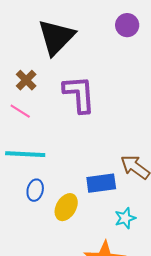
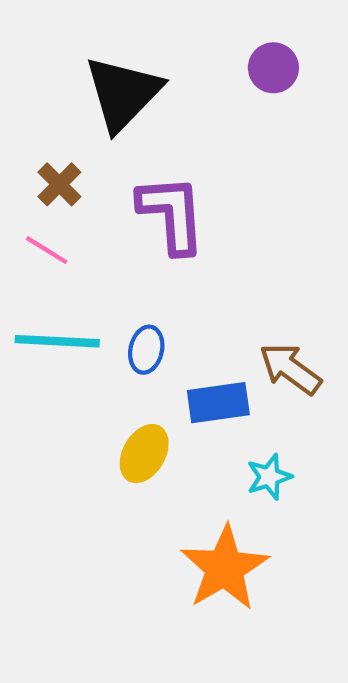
blue ellipse: (35, 190) -> (146, 350), moved

